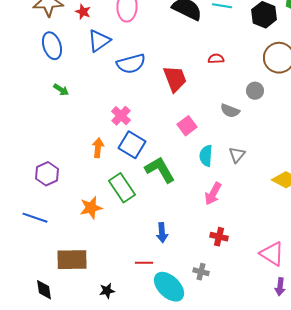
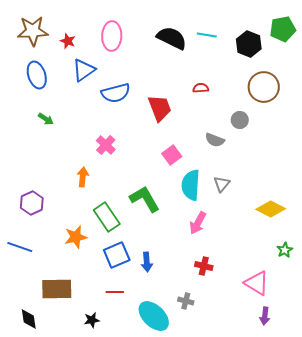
blue square: (132, 145) -> (117, 255), moved, turned 36
cyan semicircle: (206, 156) -> (191, 185), size x1.4
red line: (144, 263) -> (115, 292), moved

